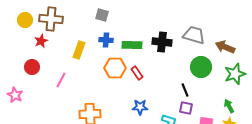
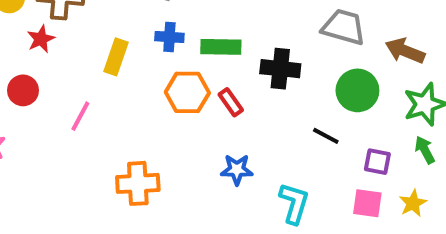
black cross: (162, 42) -> (280, 69), moved
black line: (185, 90) -> (326, 136), turned -40
green arrow: (229, 106) -> (425, 150), moved
purple square: (186, 108) -> (377, 162), moved

